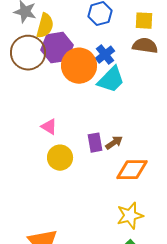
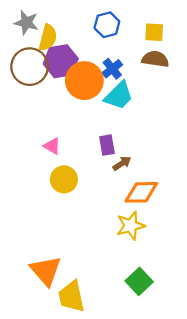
purple rectangle: (95, 143) -> (107, 145), moved
yellow star: (130, 216) -> (131, 226), moved

